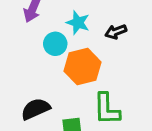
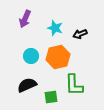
cyan circle: (55, 44) -> (31, 56), moved

